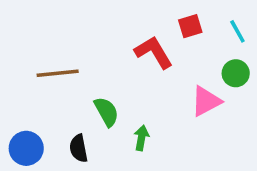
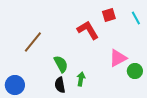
brown line: (58, 73) -> (33, 42), turned -45
green circle: (236, 73) -> (135, 71), moved
black semicircle: (79, 148) -> (60, 85), moved

